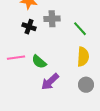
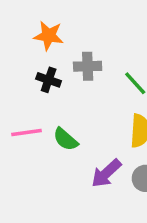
purple arrow: (50, 82) -> (106, 173), moved

